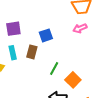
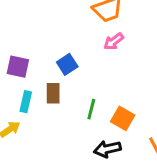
purple square: (13, 29) -> (18, 67), turned 35
cyan rectangle: (13, 53) -> (26, 102), turned 40

